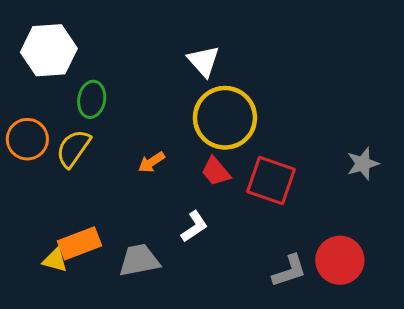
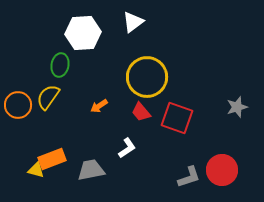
white hexagon: (49, 50) -> (83, 33), moved
white triangle: (204, 61) -> (133, 22), moved, turned 35
orange circle: (27, 139) -> (18, 105), moved

